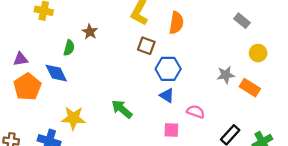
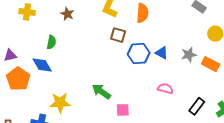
brown star: (90, 32) -> (67, 14), moved
blue triangle: (167, 95) -> (162, 53), moved
pink square: (171, 130) -> (123, 110), moved

